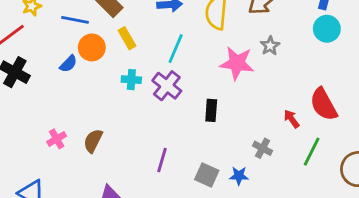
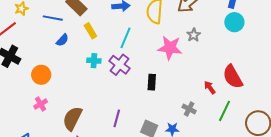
orange circle: (92, 47) -> (41, 75), moved
blue semicircle: (68, 64) -> (62, 40), moved
brown semicircle: (93, 141) -> (72, 118), moved, size x1.4

